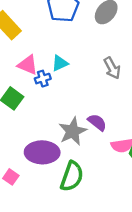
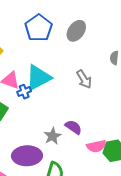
cyan triangle: (60, 63) -> (38, 77), size x1.8
gray star: (73, 131) -> (53, 136), size x0.7

